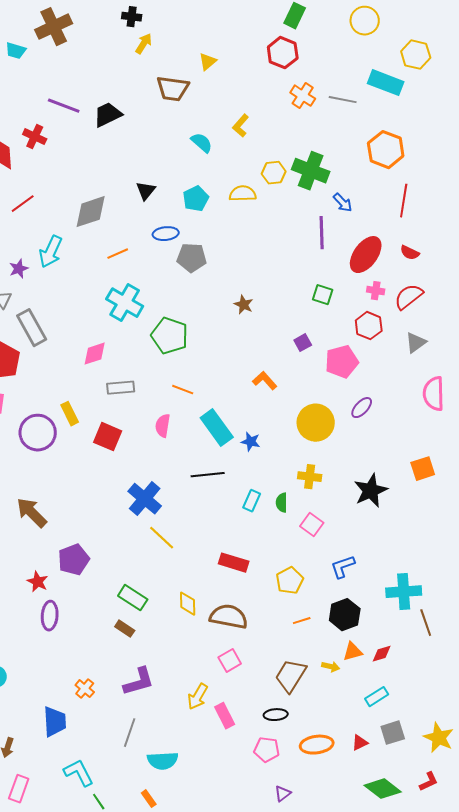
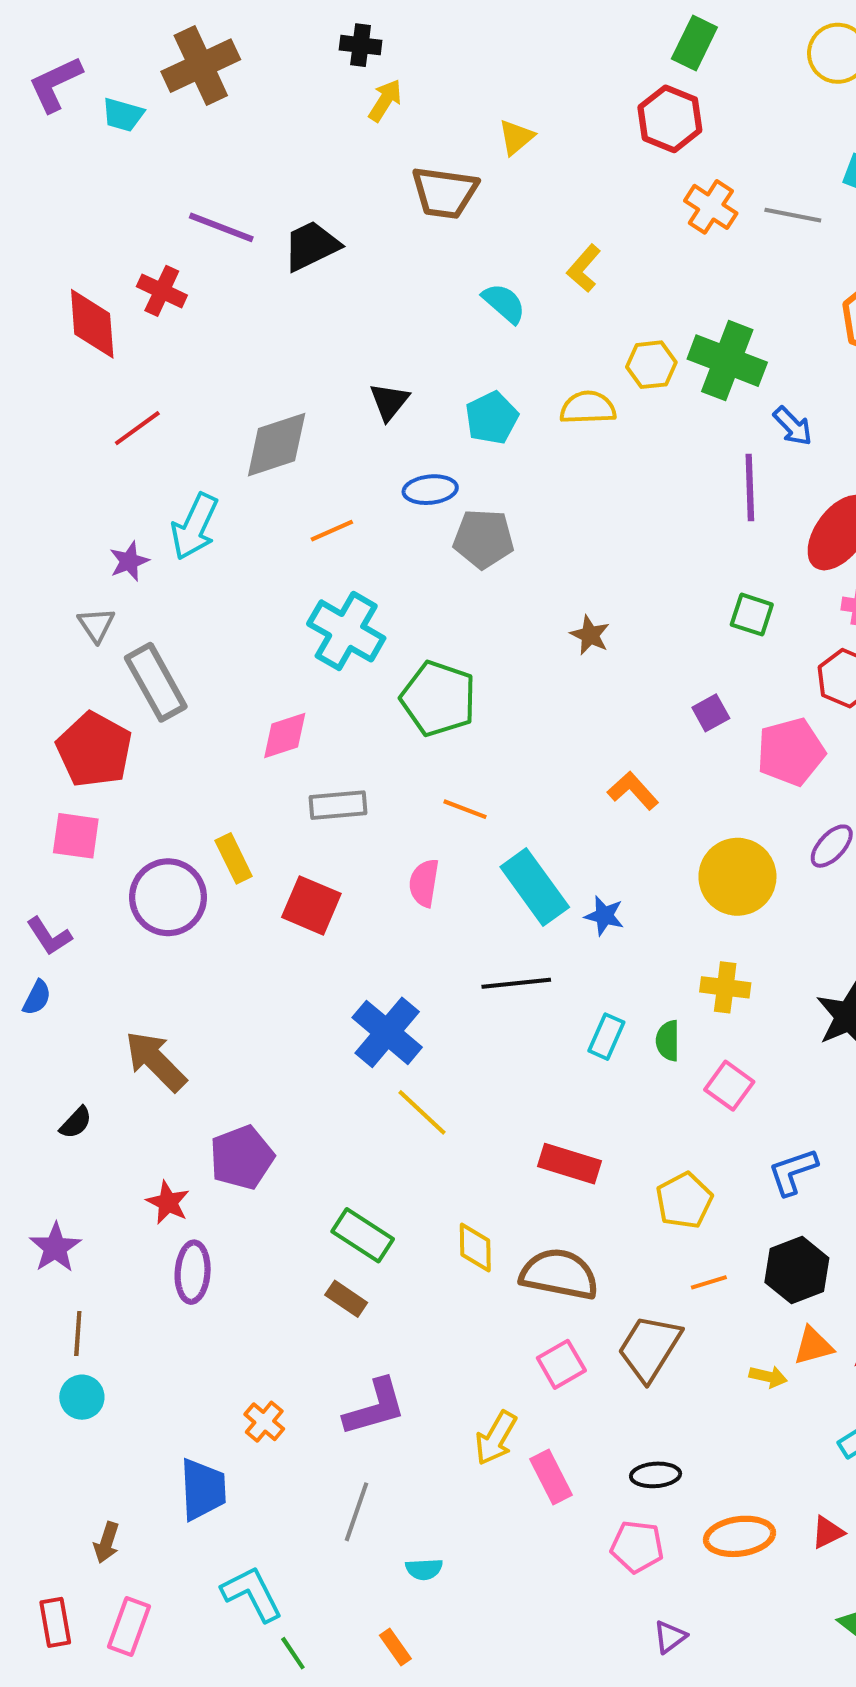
brown trapezoid: (291, 676) -> (649, 1348), moved
cyan semicircle: (163, 761) -> (424, 1569), size x0.6

